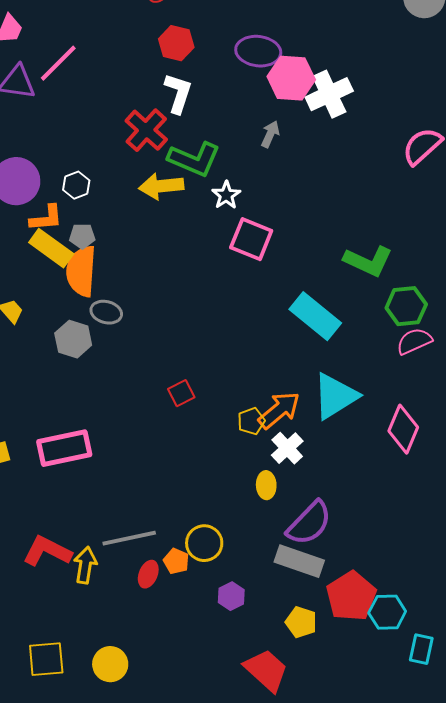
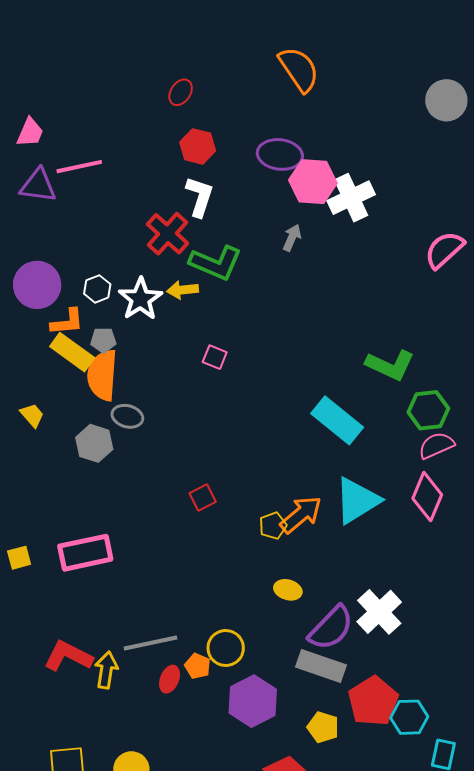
pink line: (58, 63) -> (79, 167), turned 33
yellow arrow: (161, 186) -> (183, 290), size x0.7
white star: (226, 195) -> (140, 299), moved, size x1.5
pink square: (251, 239) -> (215, 357), moved, size x0.6
pink diamond: (403, 429) -> (427, 497), moved
white cross: (287, 448) -> (379, 612), moved, size x1.4
yellow ellipse: (266, 485) -> (288, 590), turned -72
purple hexagon: (231, 596) -> (253, 701), size x1.8

